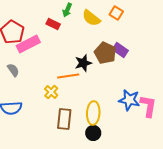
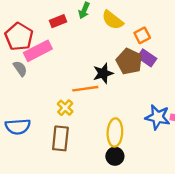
orange square: (116, 13) -> (142, 35), moved, turned 32
red rectangle: (53, 24) -> (58, 21), moved, turned -48
gray semicircle: (13, 70) -> (20, 69), moved
brown rectangle: (64, 119) -> (60, 138), moved

